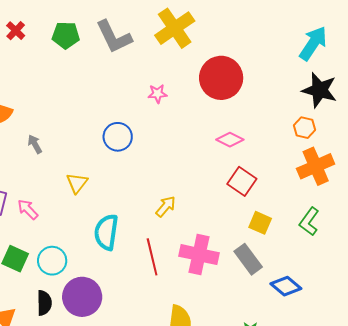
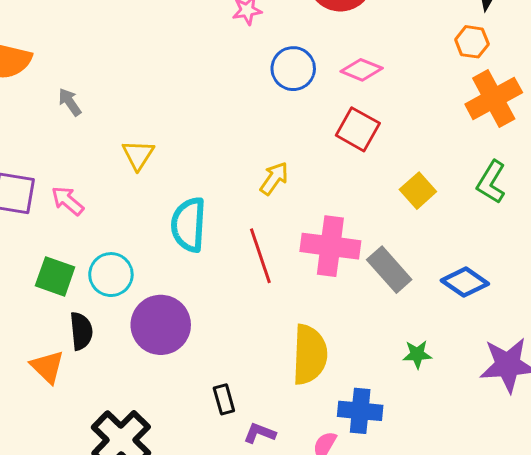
blue circle: (118, 137) -> (293, 69), moved
red square: (242, 181) -> (358, 129), moved
yellow square: (260, 223) -> (418, 191), turned 30
gray rectangle: (248, 259) -> (389, 270), moved
black semicircle: (44, 303) -> (81, 331), moved

